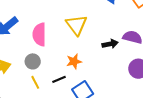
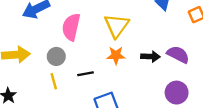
orange star: (74, 61) -> (116, 55), moved
black line: (59, 79) -> (85, 74), moved

